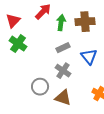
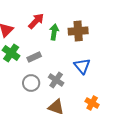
gray rectangle: (63, 48) -> (34, 57), moved
gray circle: (40, 87) -> (31, 83), moved

